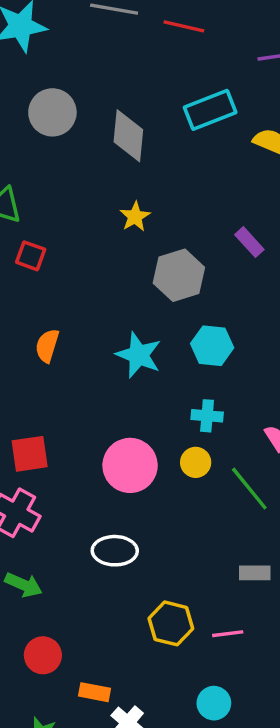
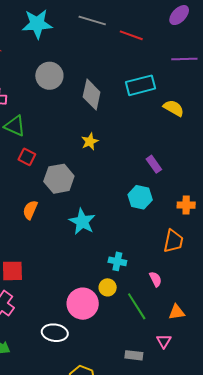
gray hexagon: (179, 275) -> (59, 179), moved
cyan hexagon: (212, 346) -> (140, 197), moved
pink circle: (130, 465) -> (83, 304), moved

